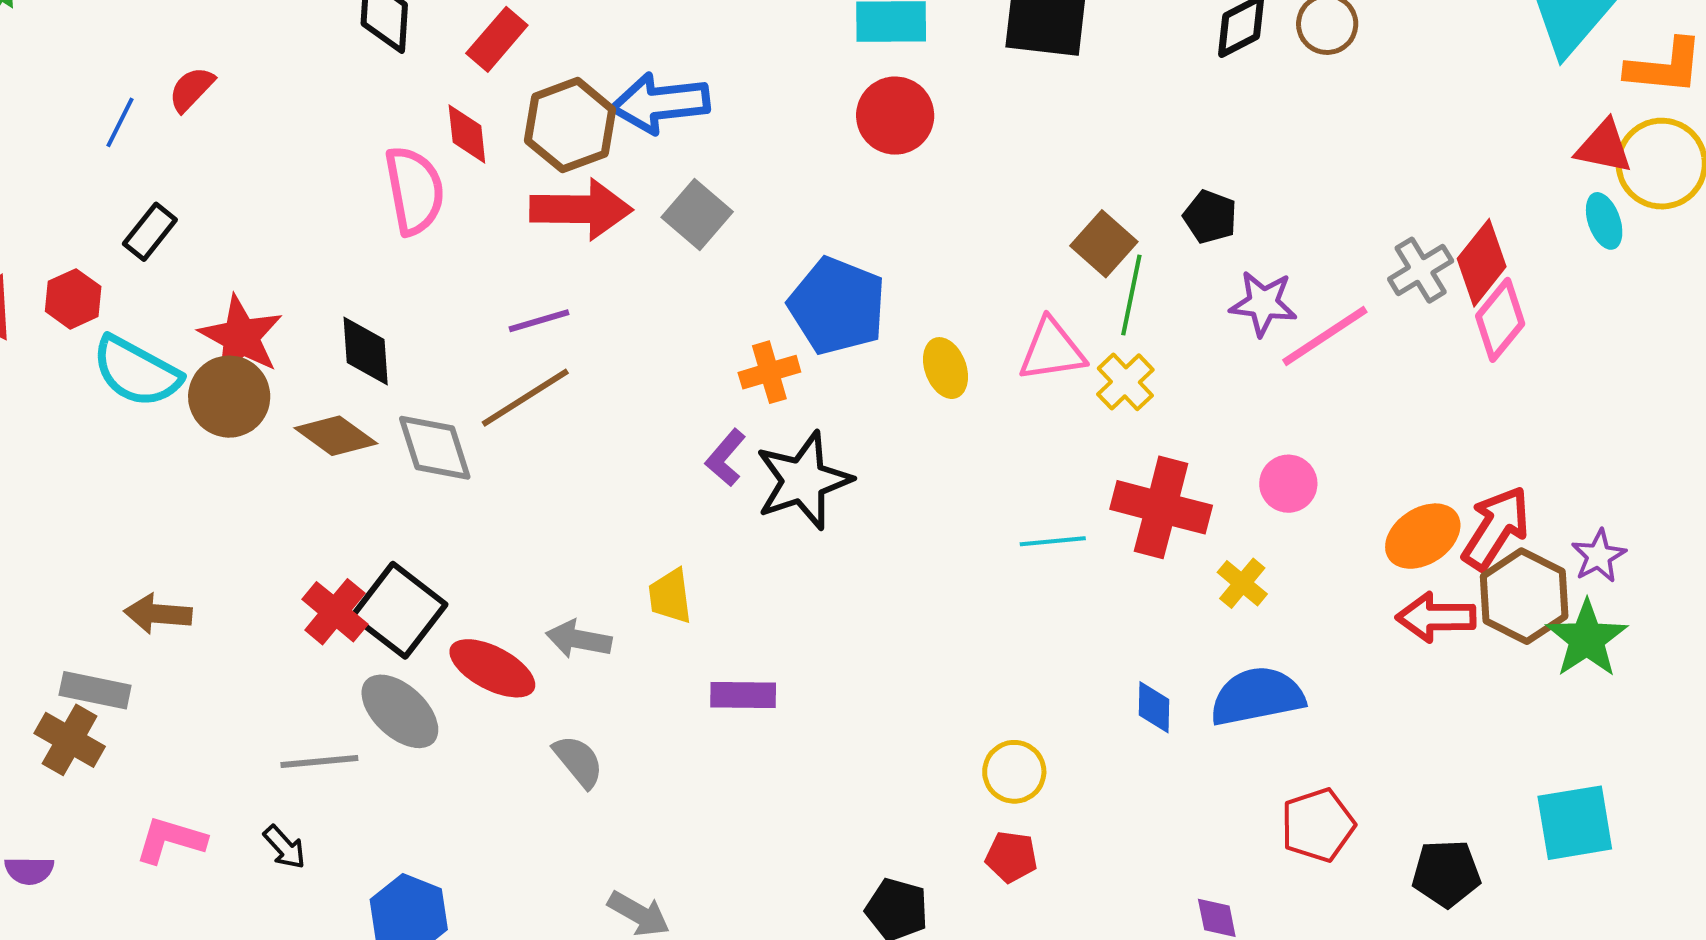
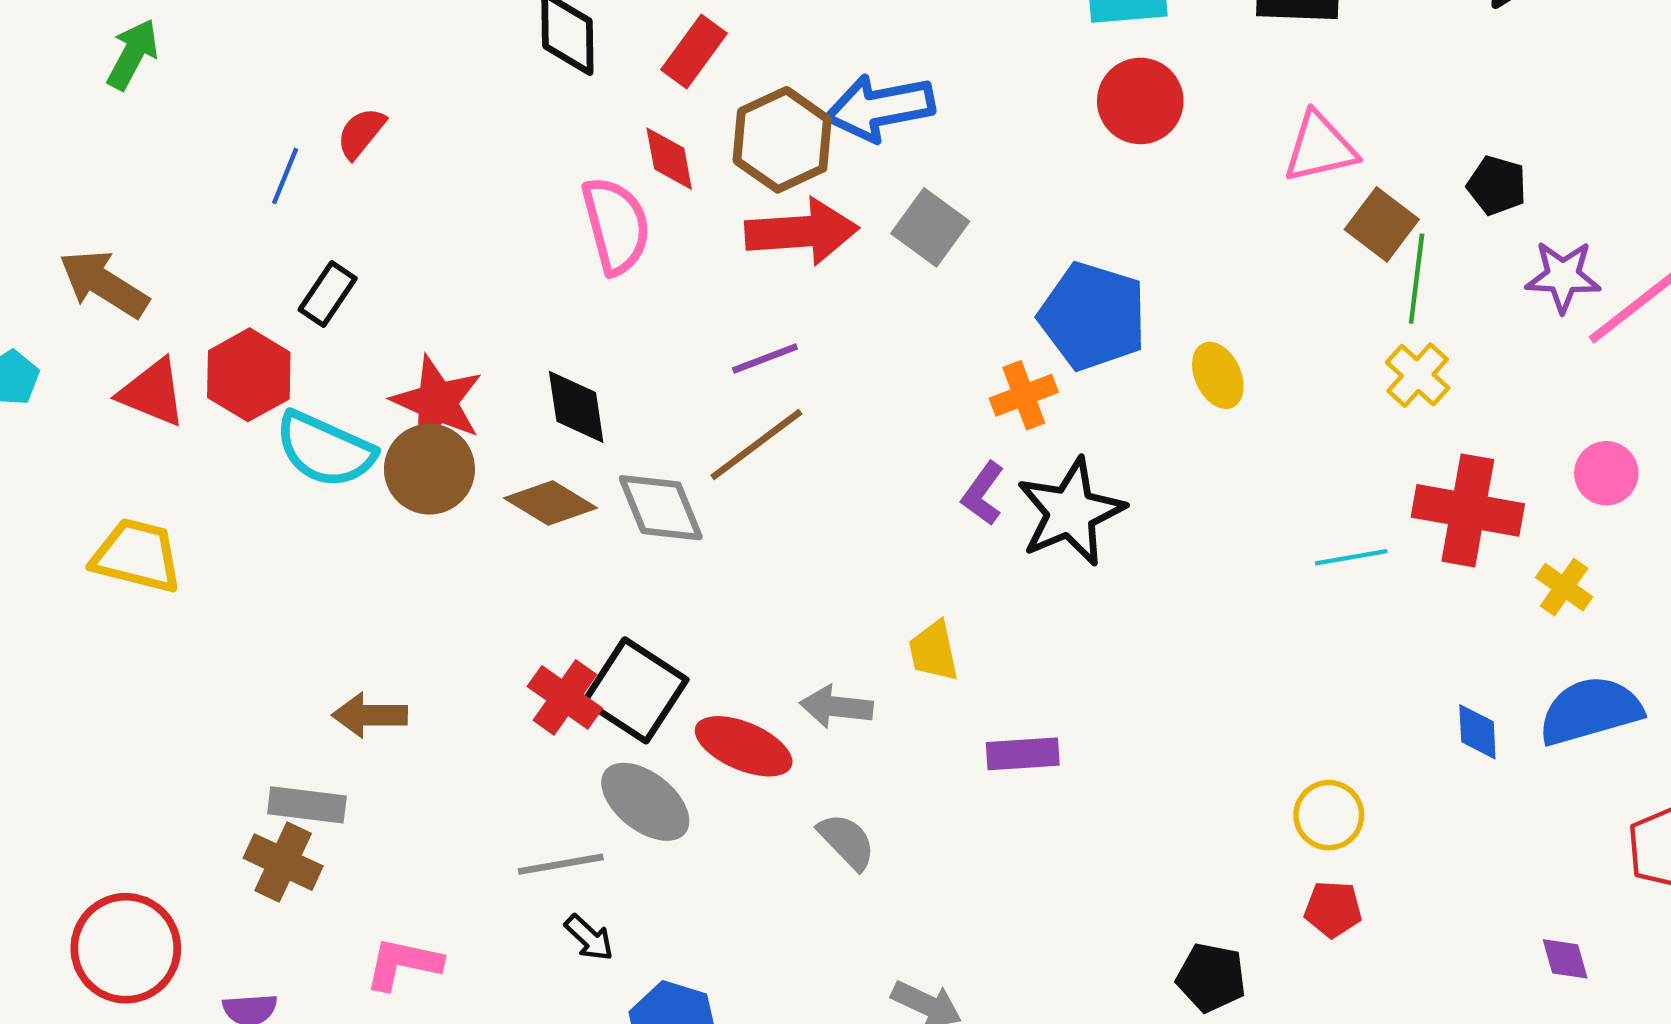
red hexagon: (73, 299) -> (249, 375), size x1.4
pink triangle: (1052, 350) -> (1320, 148), moved
black arrow: (284, 847) -> (589, 938), moved

